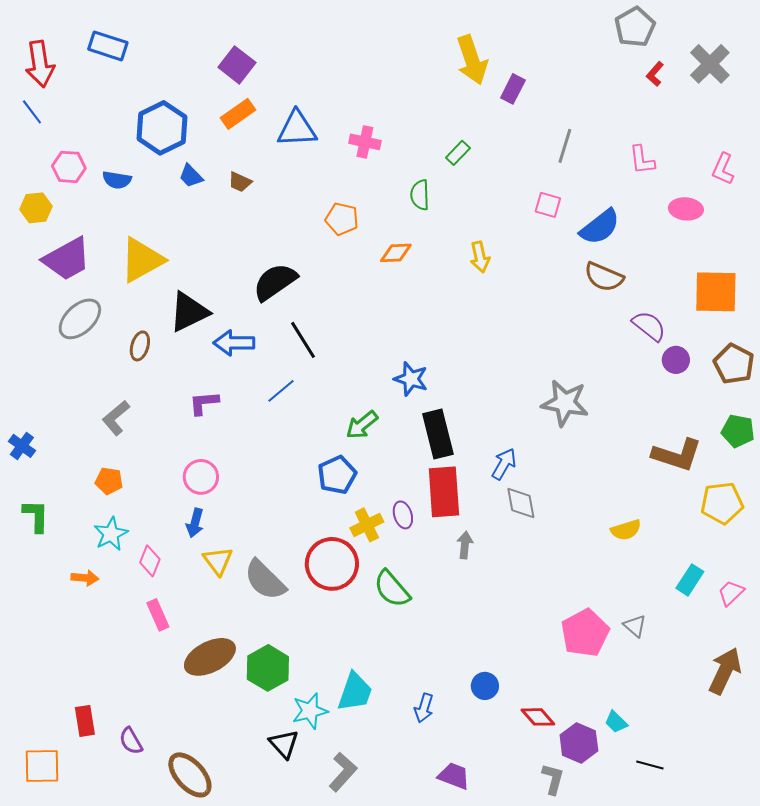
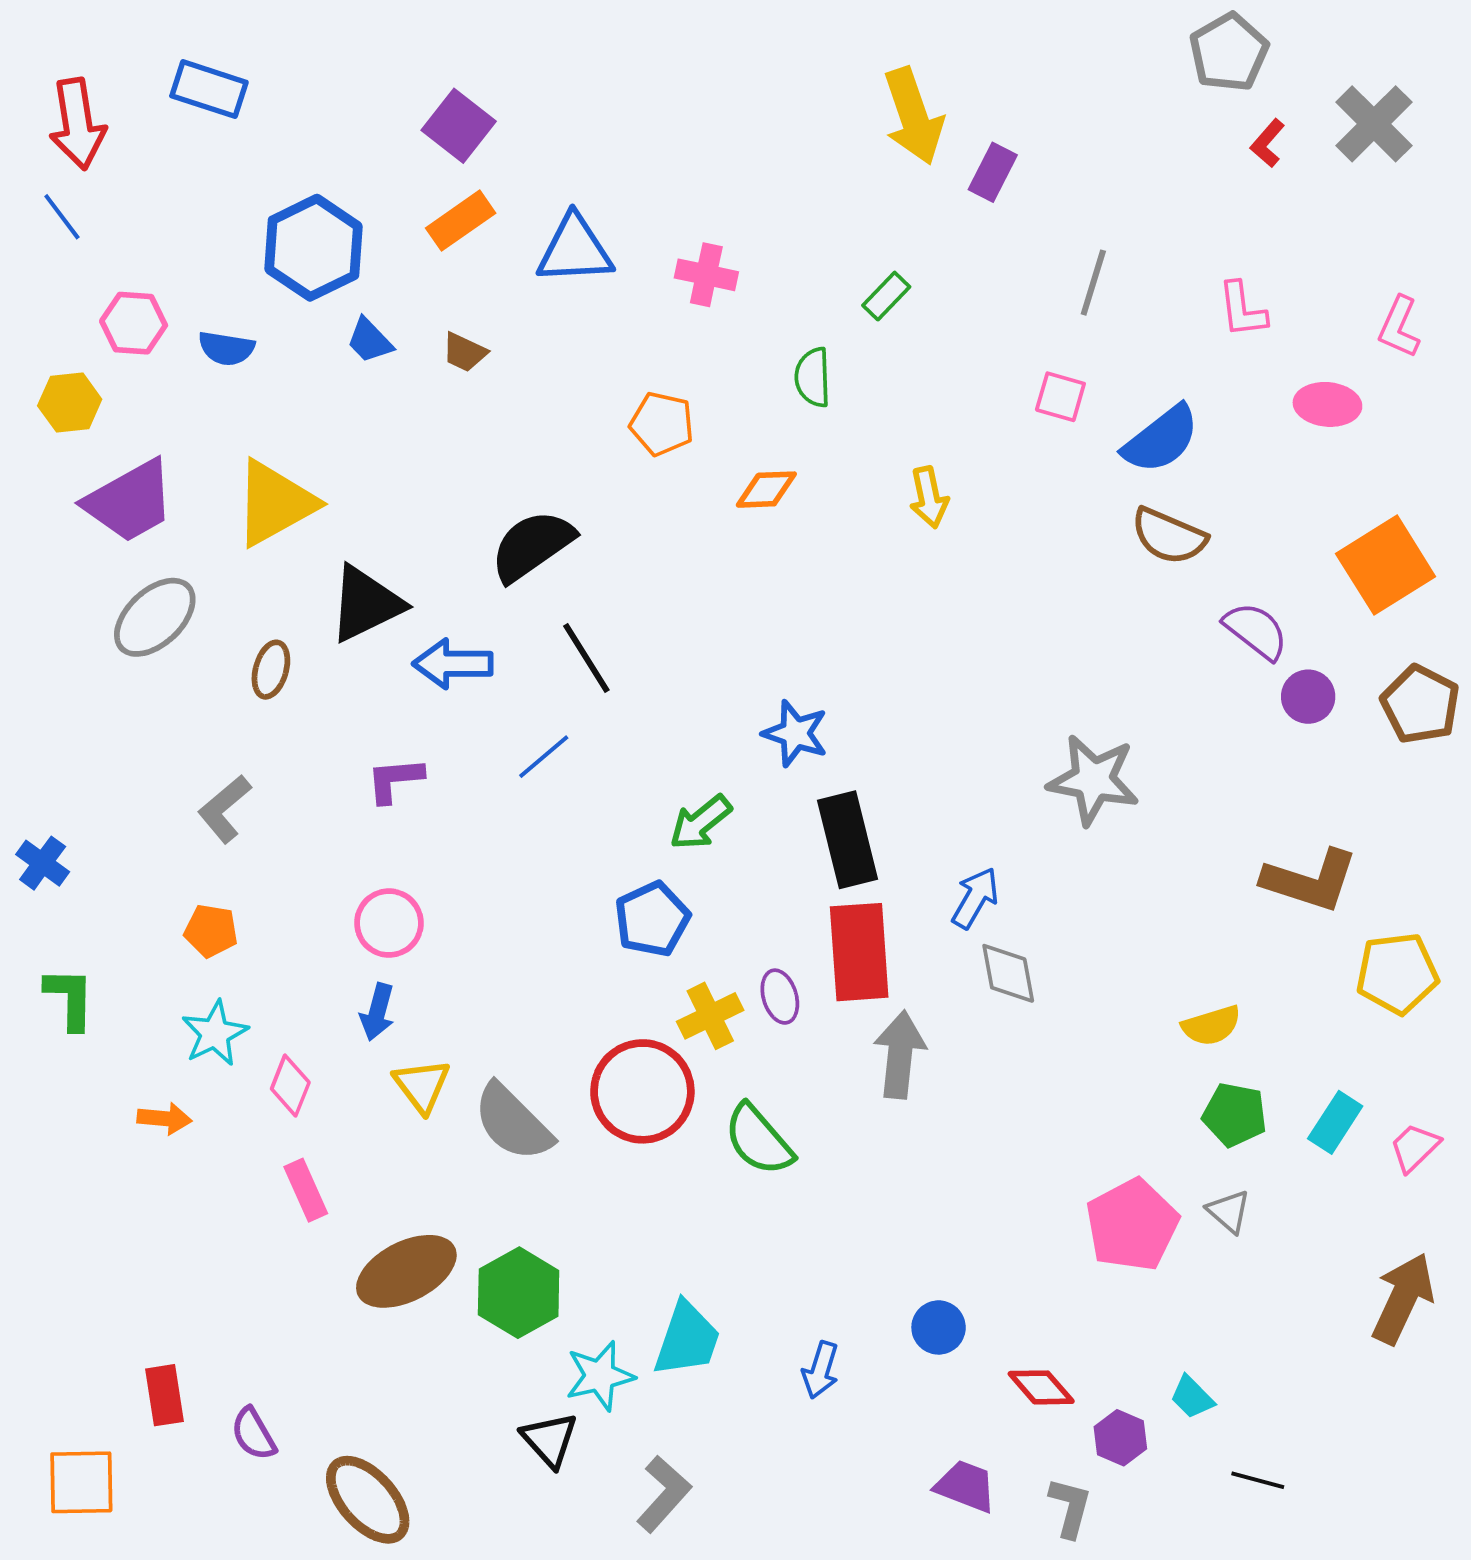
orange square: (716, 292) -> (1386, 565), turned -33
green pentagon: (738, 431) -> (1235, 1115), moved
gray arrow: (465, 545) -> (900, 1055), size x1.6
purple hexagon: (579, 743) -> (1120, 1438), size x0.7
purple trapezoid: (454, 776) -> (966, 1486), moved

